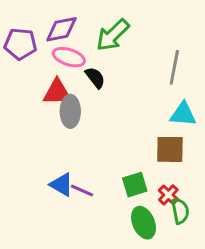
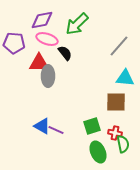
purple pentagon: (20, 44) -> (14, 43), moved
gray line: (174, 67) -> (119, 46), turned 30
red cross: (168, 195) -> (115, 133), turned -32

